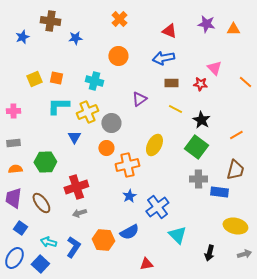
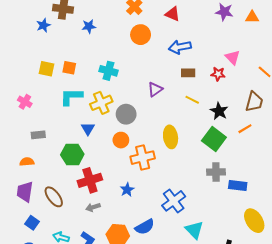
red triangle: (169, 31) -> (173, 14), moved
blue star: (22, 37) -> (43, 25), moved
orange circle: (118, 56) -> (141, 35), moved
yellow square: (34, 79) -> (47, 69), turned 35
pink cross: (13, 111) -> (25, 102), turned 32
orange line: (236, 135) -> (245, 129), moved
gray rectangle: (13, 143) -> (38, 135), moved
yellow ellipse: (154, 145) -> (171, 137), turned -35
green hexagon: (45, 162) -> (72, 154), moved
brown trapezoid: (235, 170) -> (254, 102), moved
blue star: (129, 196) -> (127, 190), moved
yellow ellipse: (235, 226) -> (254, 221), turned 45

